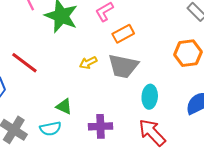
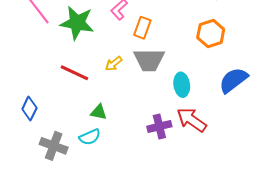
orange rectangle: (123, 34) -> (142, 28), turned -30
red line: (24, 63) -> (74, 73), moved
purple cross: (100, 126) -> (159, 126), moved

